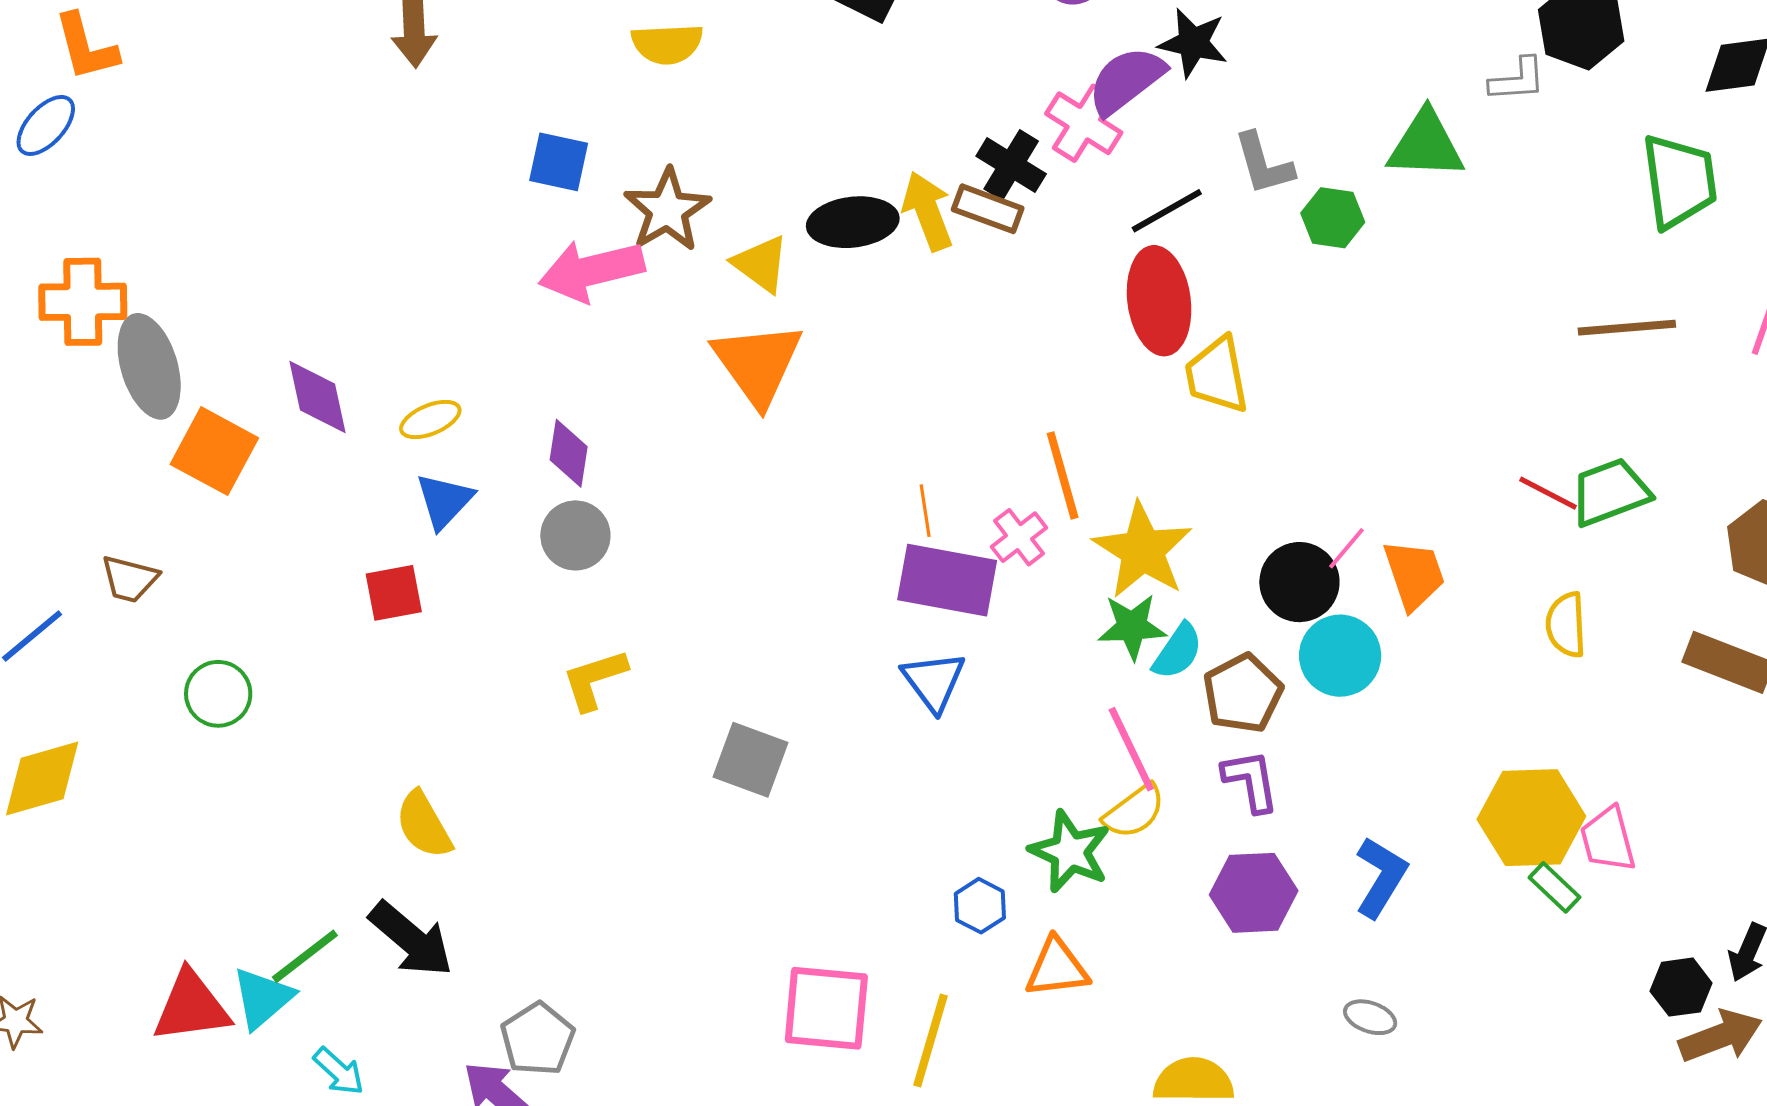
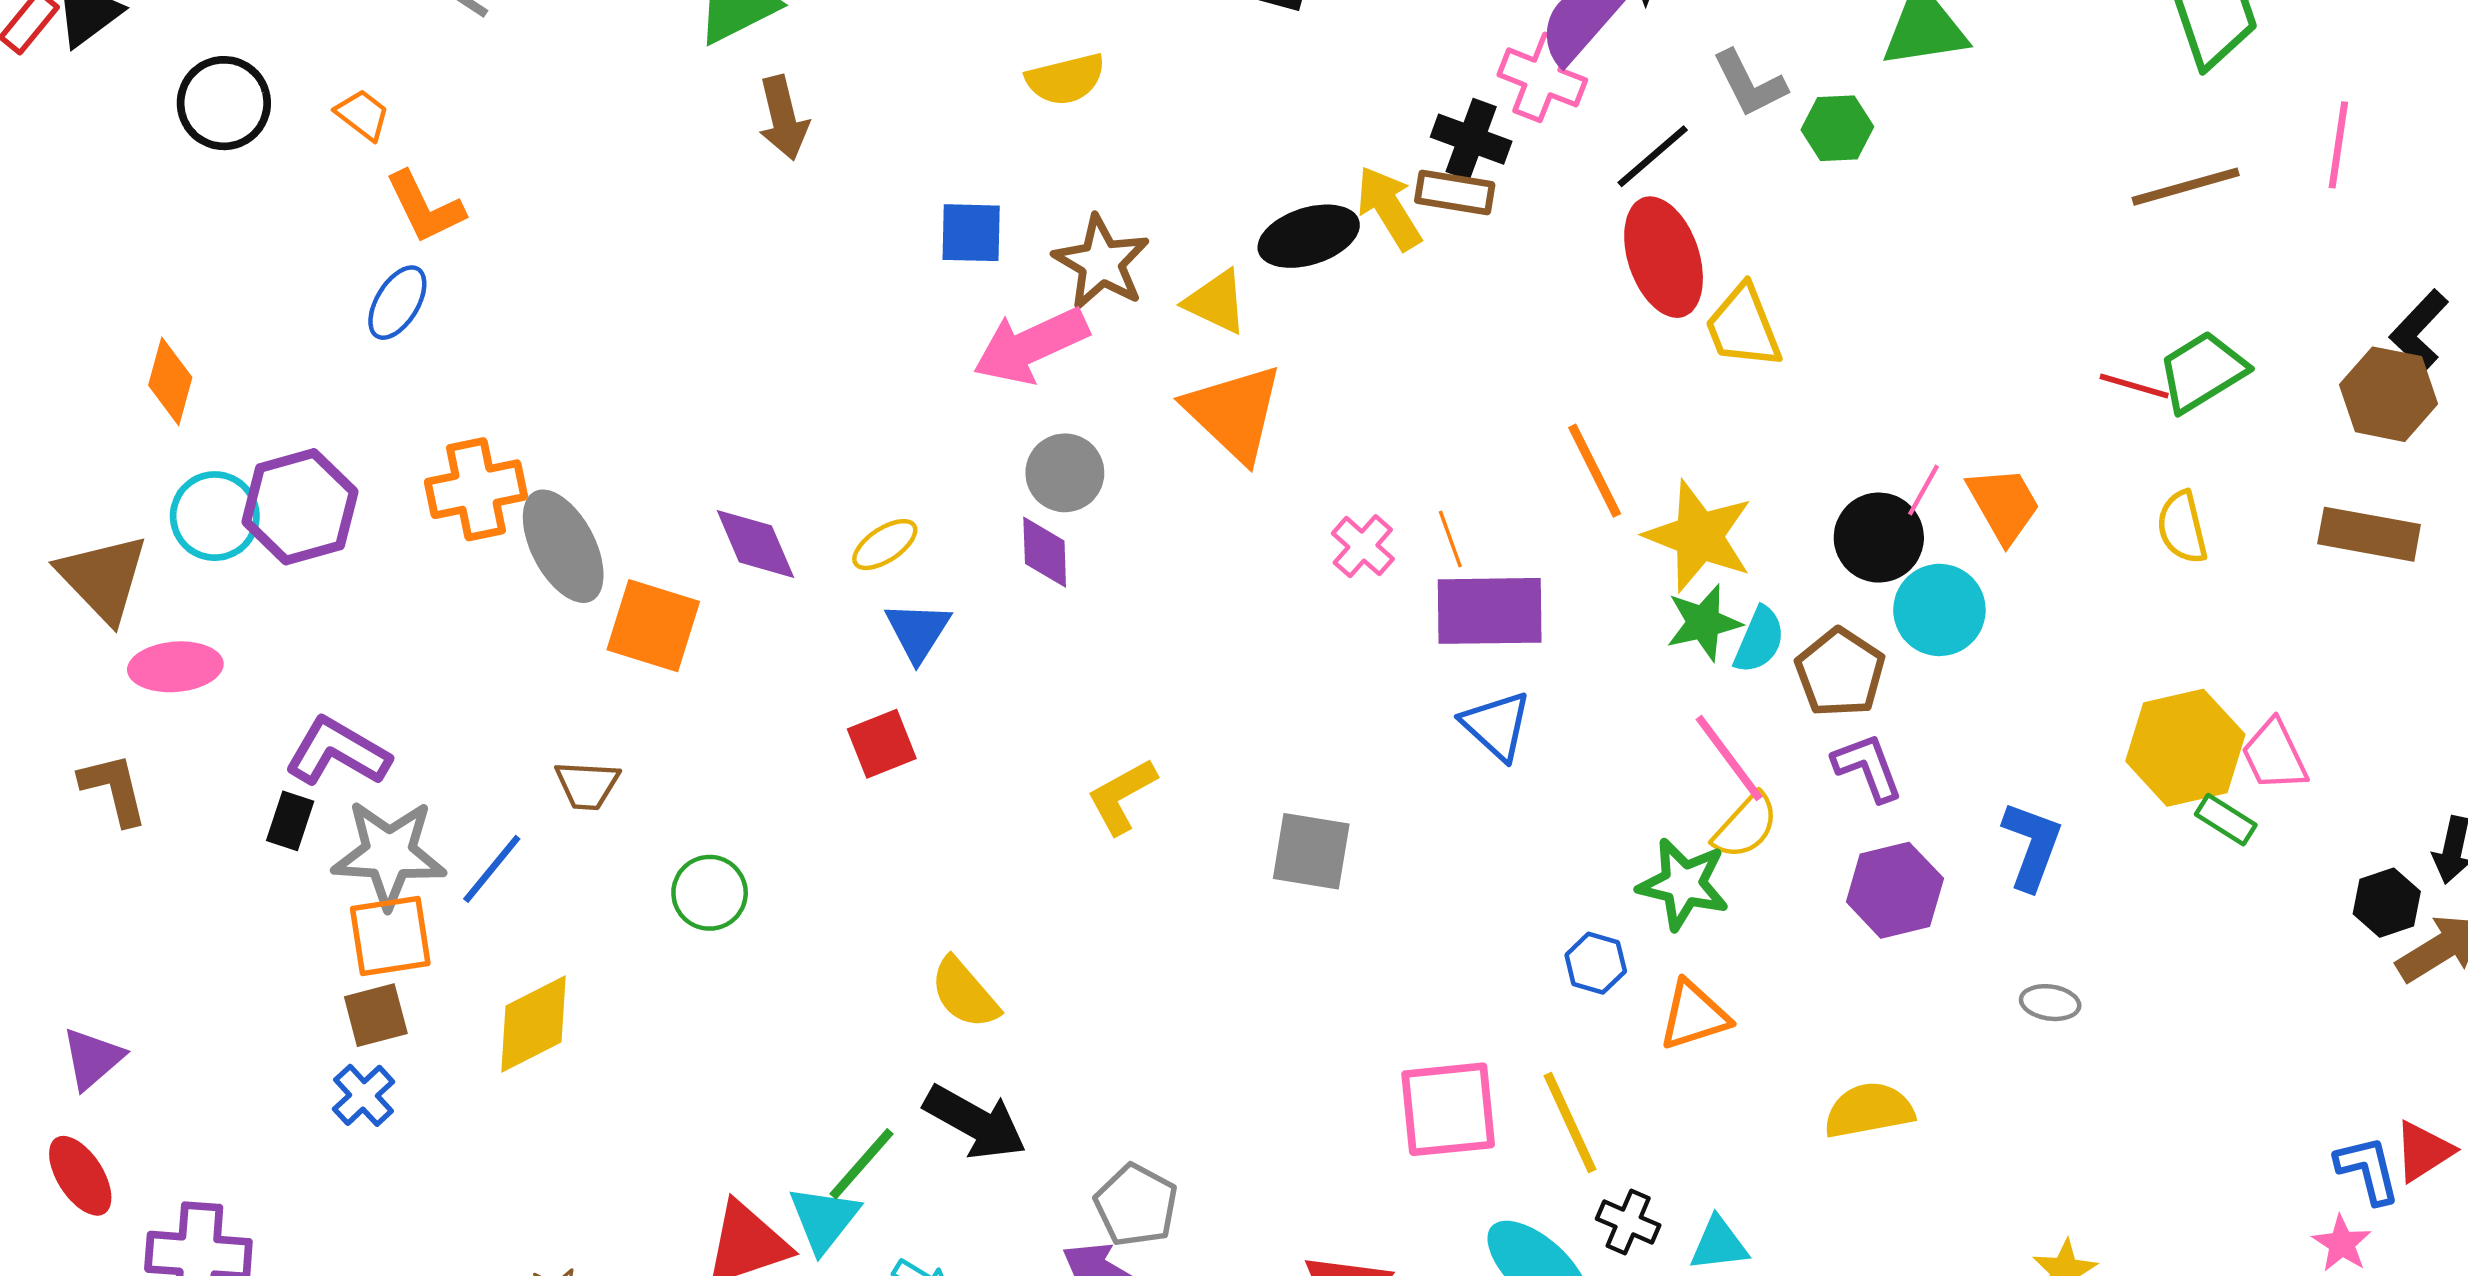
gray circle: (575, 535) -> (1065, 473), moved
pink cross: (1019, 537) -> (1363, 546), moved
yellow line: (931, 1040) -> (1570, 1123), turned -30

